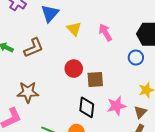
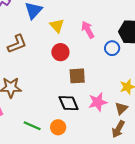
blue circle: (136, 58) -> (112, 48), moved
red circle: (74, 69) -> (60, 52), moved
black diamond: (87, 107) -> (69, 103), turned -30

